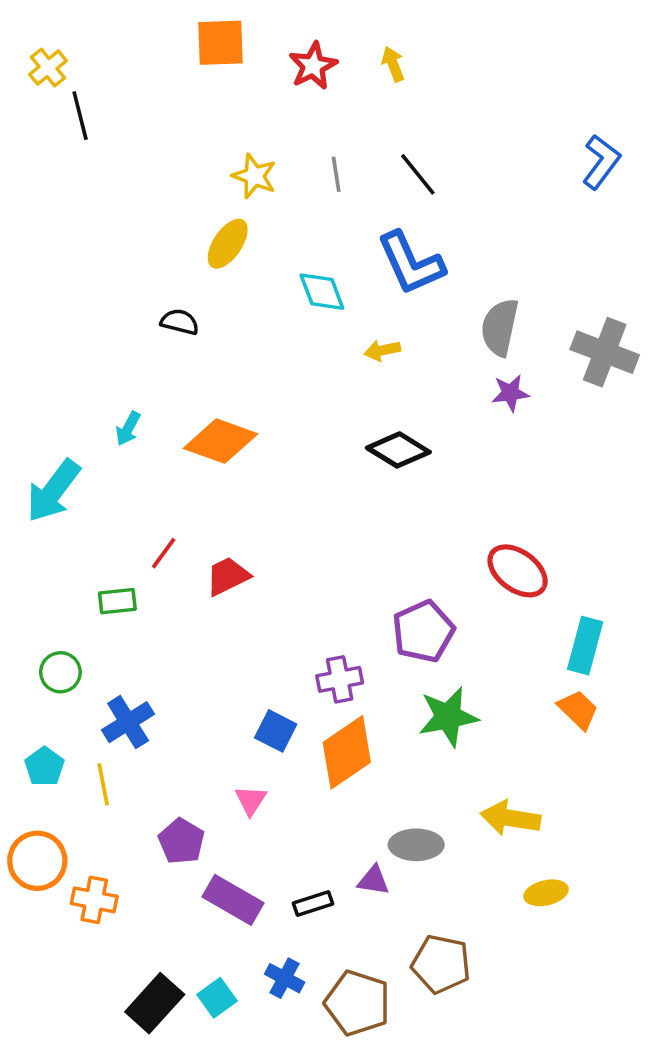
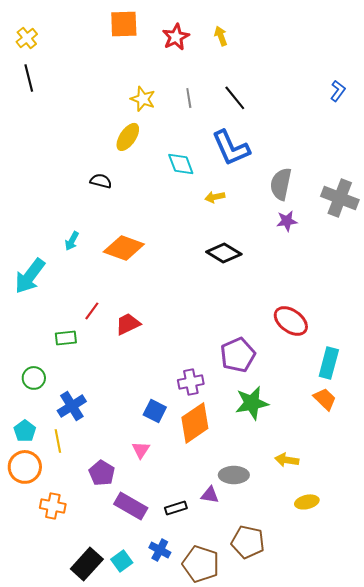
black line: (80, 116) -> (29, 78), moved
blue L-shape: (601, 162) -> (338, 91), size x0.7
yellow arrow: (510, 818) -> (287, 460), size x0.7
orange circle: (37, 861) -> (25, 467), moved

